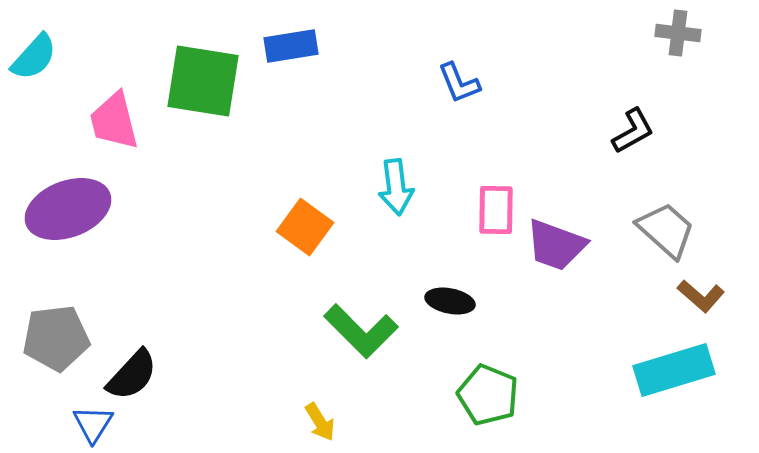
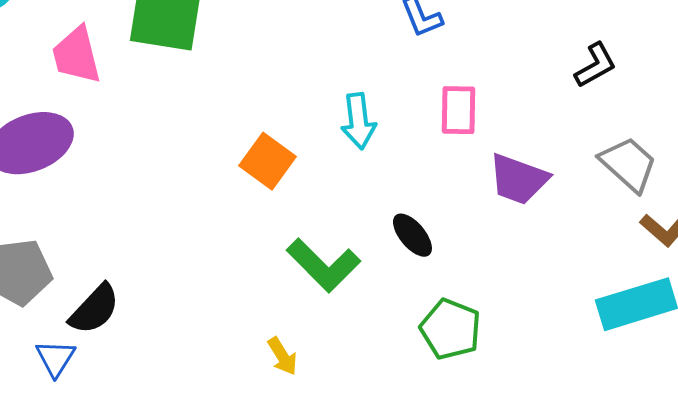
pink rectangle: (496, 210) -> (458, 110), moved
black ellipse: (450, 301) -> (412, 235), turned 39

